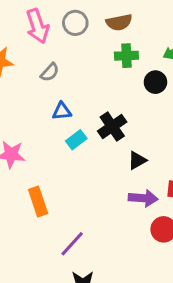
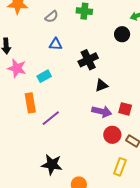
green cross: (126, 56) -> (84, 11), moved
cyan rectangle: (76, 140) -> (44, 76), moved
purple line: (72, 244) -> (51, 118), moved

